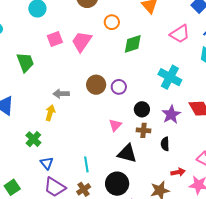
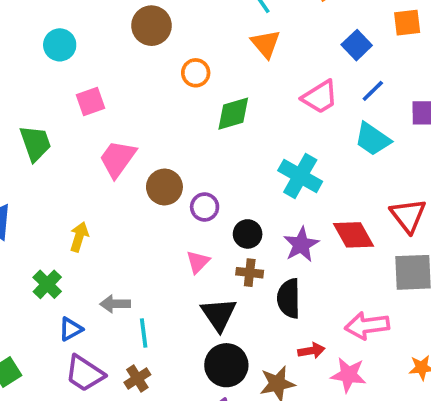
pink trapezoid: (82, 42) -> (118, 159), moved
purple circle: (119, 87) -> (205, 207), moved
gray arrow: (61, 94) -> (115, 304), moved
black semicircle: (165, 144) -> (289, 298), size x1.5
black triangle: (127, 153) -> (219, 314), turned 40
blue triangle: (47, 163) -> (71, 329), turned 40
black circle: (117, 184) -> (226, 365), moved

